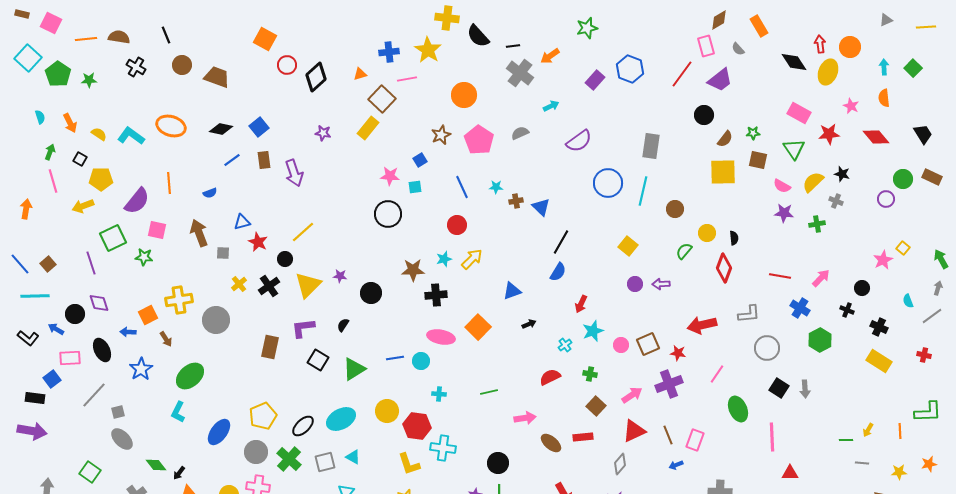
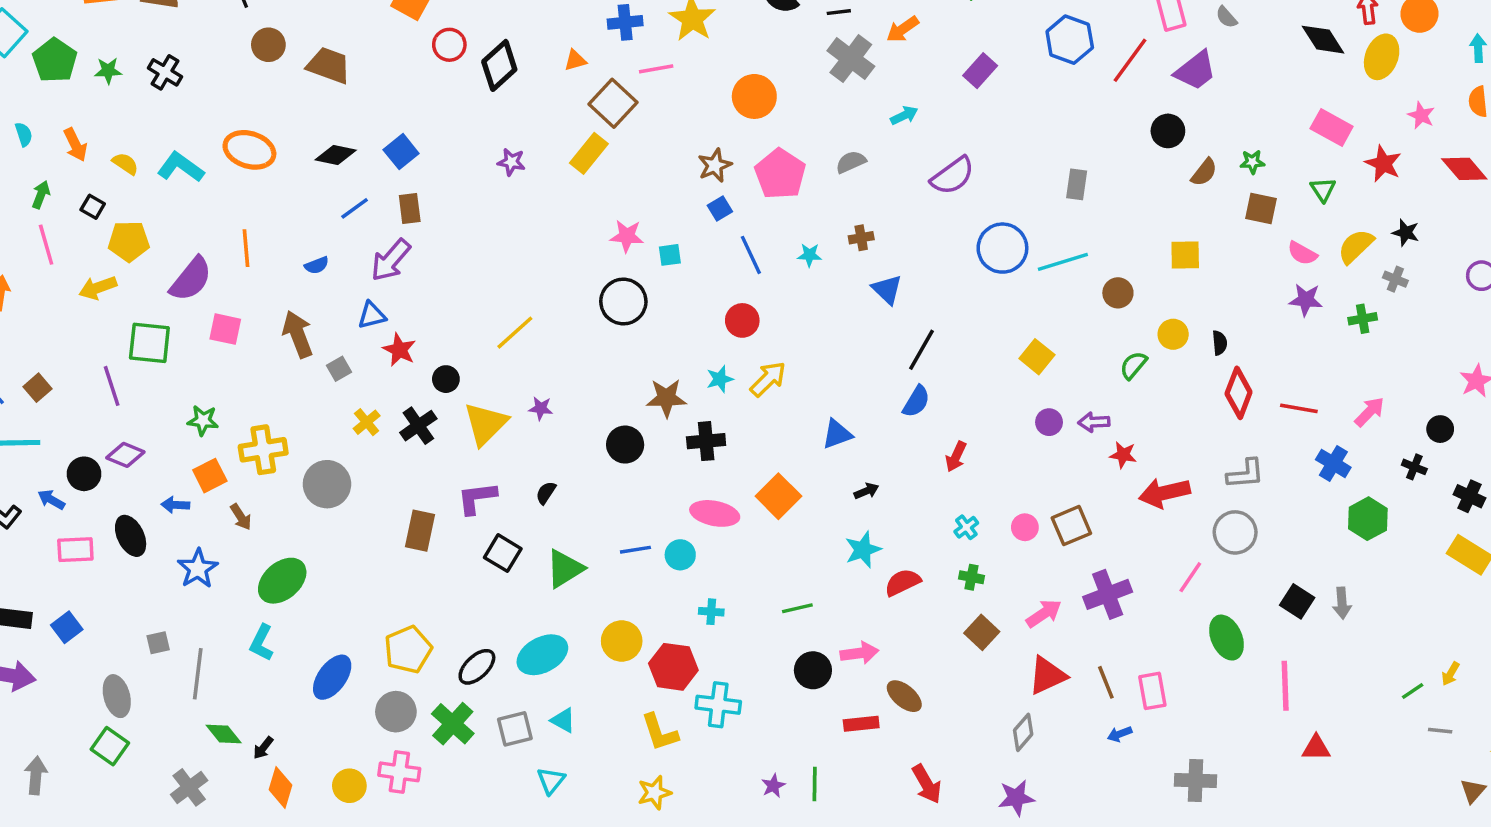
black cross: (136, 67) -> (165, 72), moved
blue hexagon: (630, 69) -> (1070, 40), moved
red star: (829, 134) -> (1383, 164), turned 30
gray rectangle: (651, 146) -> (1077, 184), size x0.7
green triangle: (794, 149) -> (1323, 190), size x0.7
blue square: (420, 160) -> (720, 208), moved
yellow square: (723, 172) -> (1185, 255), moved, size x0.7
purple arrow: (294, 173) -> (391, 260), moved, turned 60
cyan line: (643, 191) -> (1063, 262), turned 60
brown cross: (516, 201) -> (861, 238), moved
yellow line: (303, 232) -> (515, 333), moved
green square: (113, 238) -> (149, 343), turned 32
gray square: (223, 253) -> (339, 369), turned -32
green star: (144, 257) -> (203, 420), moved
red diamond: (724, 268) -> (1239, 393), moved
black circle: (371, 293) -> (625, 445), moved
purple diamond: (99, 303) -> (125, 455), turned -50
cyan star: (593, 331) -> (863, 550), moved
cyan cross: (565, 345) -> (966, 527), moved
gray circle: (767, 348) -> (1235, 532), moved
red star: (678, 353) -> (1123, 455), moved
blue square: (52, 379) -> (67, 627), moved
gray line: (94, 395) -> (198, 674), moved, turned -36
red rectangle: (583, 437) -> (861, 724), moved
gray ellipse: (122, 439) -> (117, 696), moved, turned 30
pink rectangle: (695, 440) -> (1152, 691), turned -30
green line: (846, 440) -> (1413, 691), turned -32
black circle: (498, 463) -> (813, 670), moved

